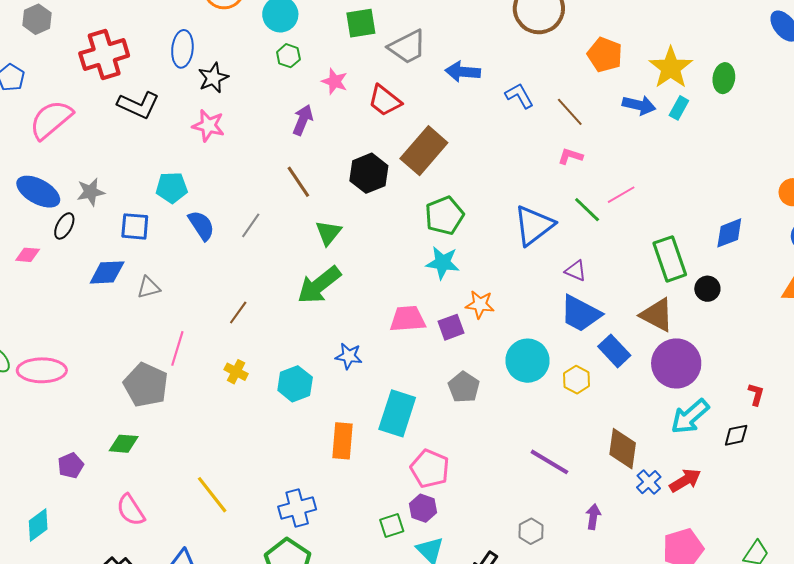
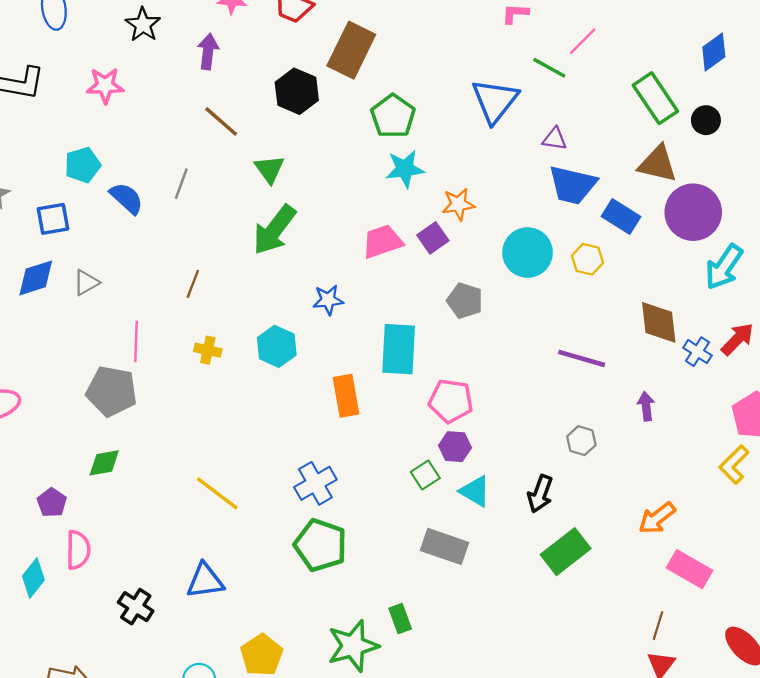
black star: (213, 78) -> (143, 25), moved
pink semicircle: (131, 510) -> (78, 550), moved, turned -132

